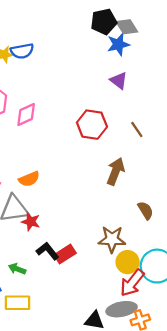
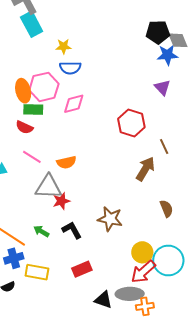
blue semicircle: (22, 51) -> (70, 68), moved
brown line: (137, 130) -> (164, 146), moved
red star: (31, 222) -> (61, 201), turned 30
brown star: (112, 239) -> (110, 219), moved
red rectangle: (65, 254) -> (82, 269), moved
green arrow: (17, 269) -> (41, 231), moved

